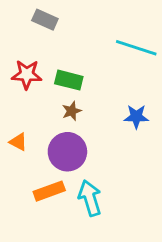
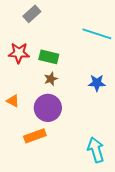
gray rectangle: (45, 20) -> (32, 14), turned -66
cyan arrow: (90, 198) -> (96, 150), moved

